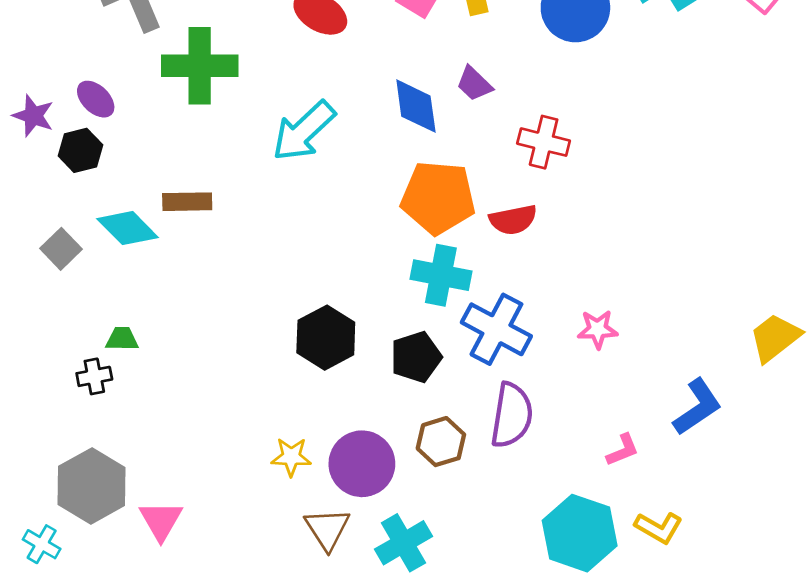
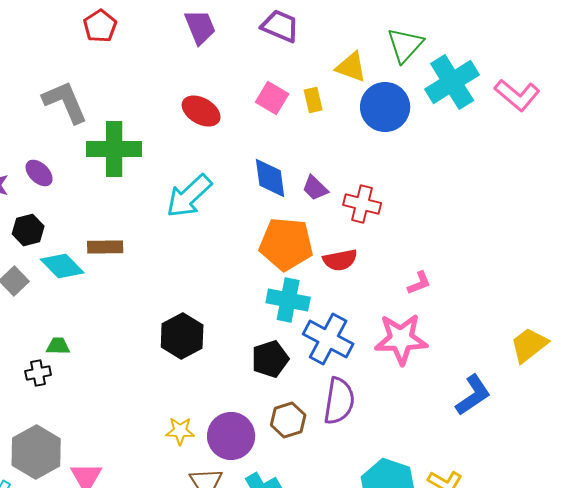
purple trapezoid: (474, 84) -> (315, 188), moved
black hexagon: (80, 150) -> (28, 230), moved
pink star: (598, 329) -> (401, 339), size x1.8
black hexagon: (326, 338) -> (182, 336), moved
pink L-shape: (623, 450) -> (419, 283), moved

